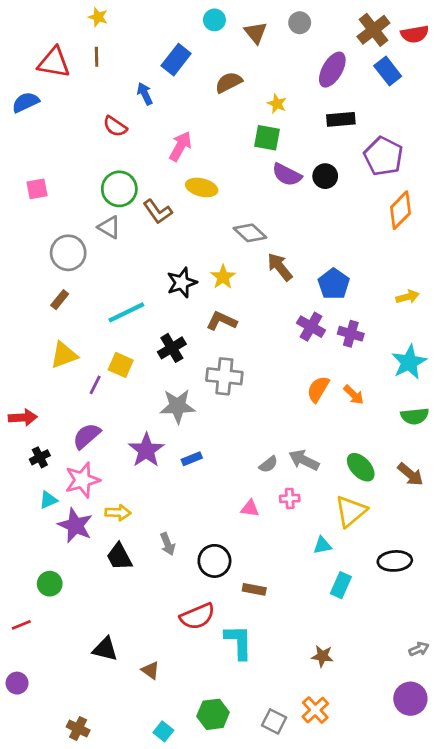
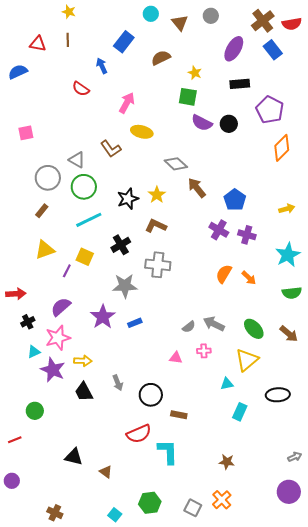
red triangle: (54, 62) -> (38, 44), size x0.7
green circle: (119, 189) -> (84, 187), moved

